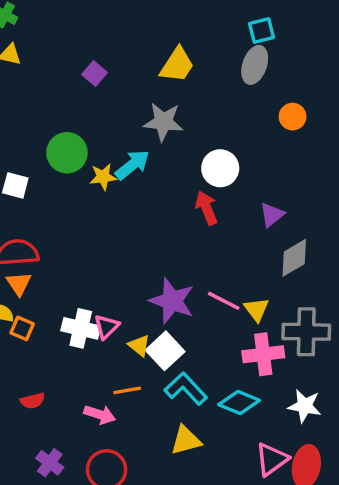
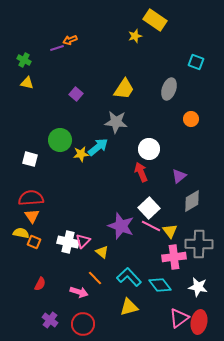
cyan square: (262, 30) -> (196, 62), moved, turned 35
white square: (165, 351) -> (149, 208), moved
orange line: (127, 390) -> (95, 278), turned 56
red semicircle: (32, 401) -> (40, 284), turned -48
cyan diamond: (239, 402) -> (160, 285), turned 30

